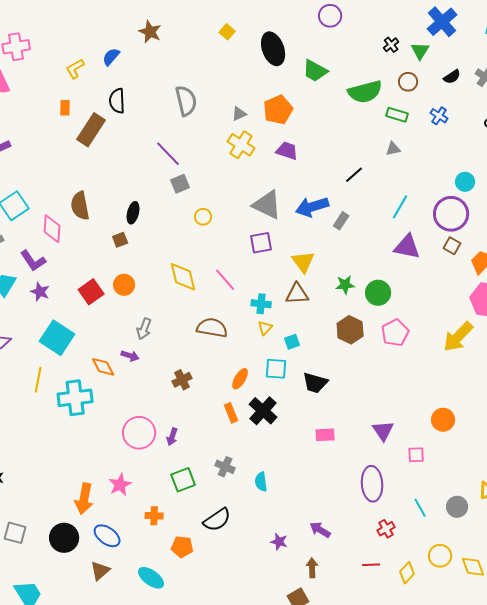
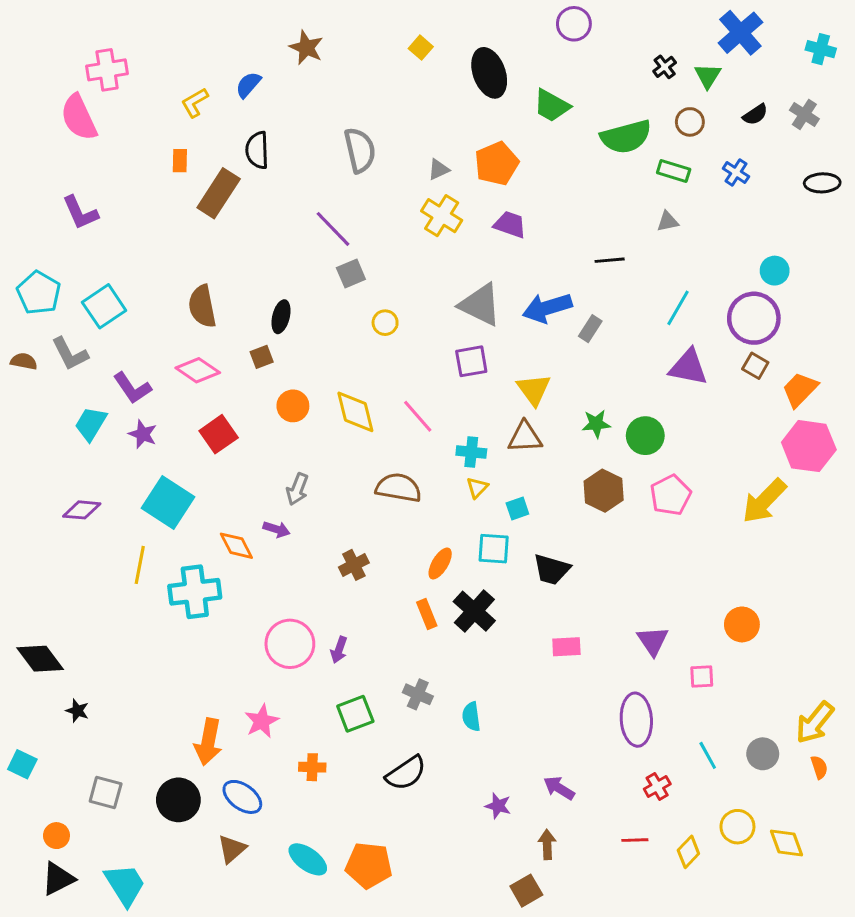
black line: (354, 175) -> (610, 260), turned 36
pink diamond: (52, 229) -> (198, 370), moved, turned -60
orange circle: (124, 285) -> (293, 406), moved
orange pentagon: (182, 547) -> (369, 865), moved, size x1.4

